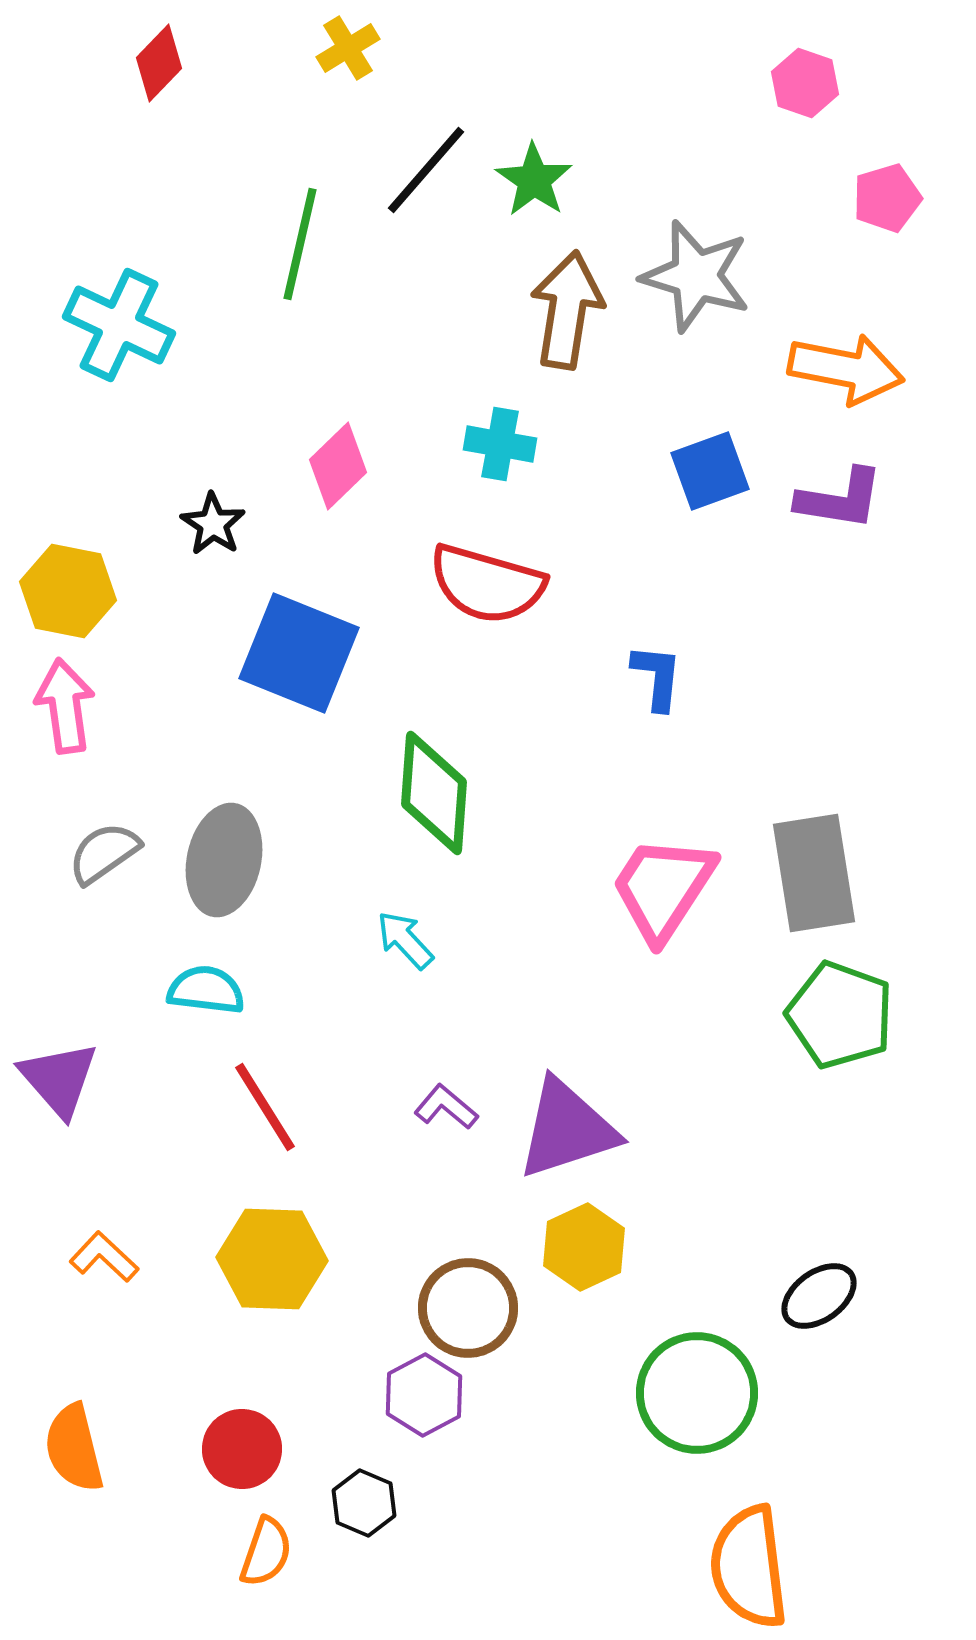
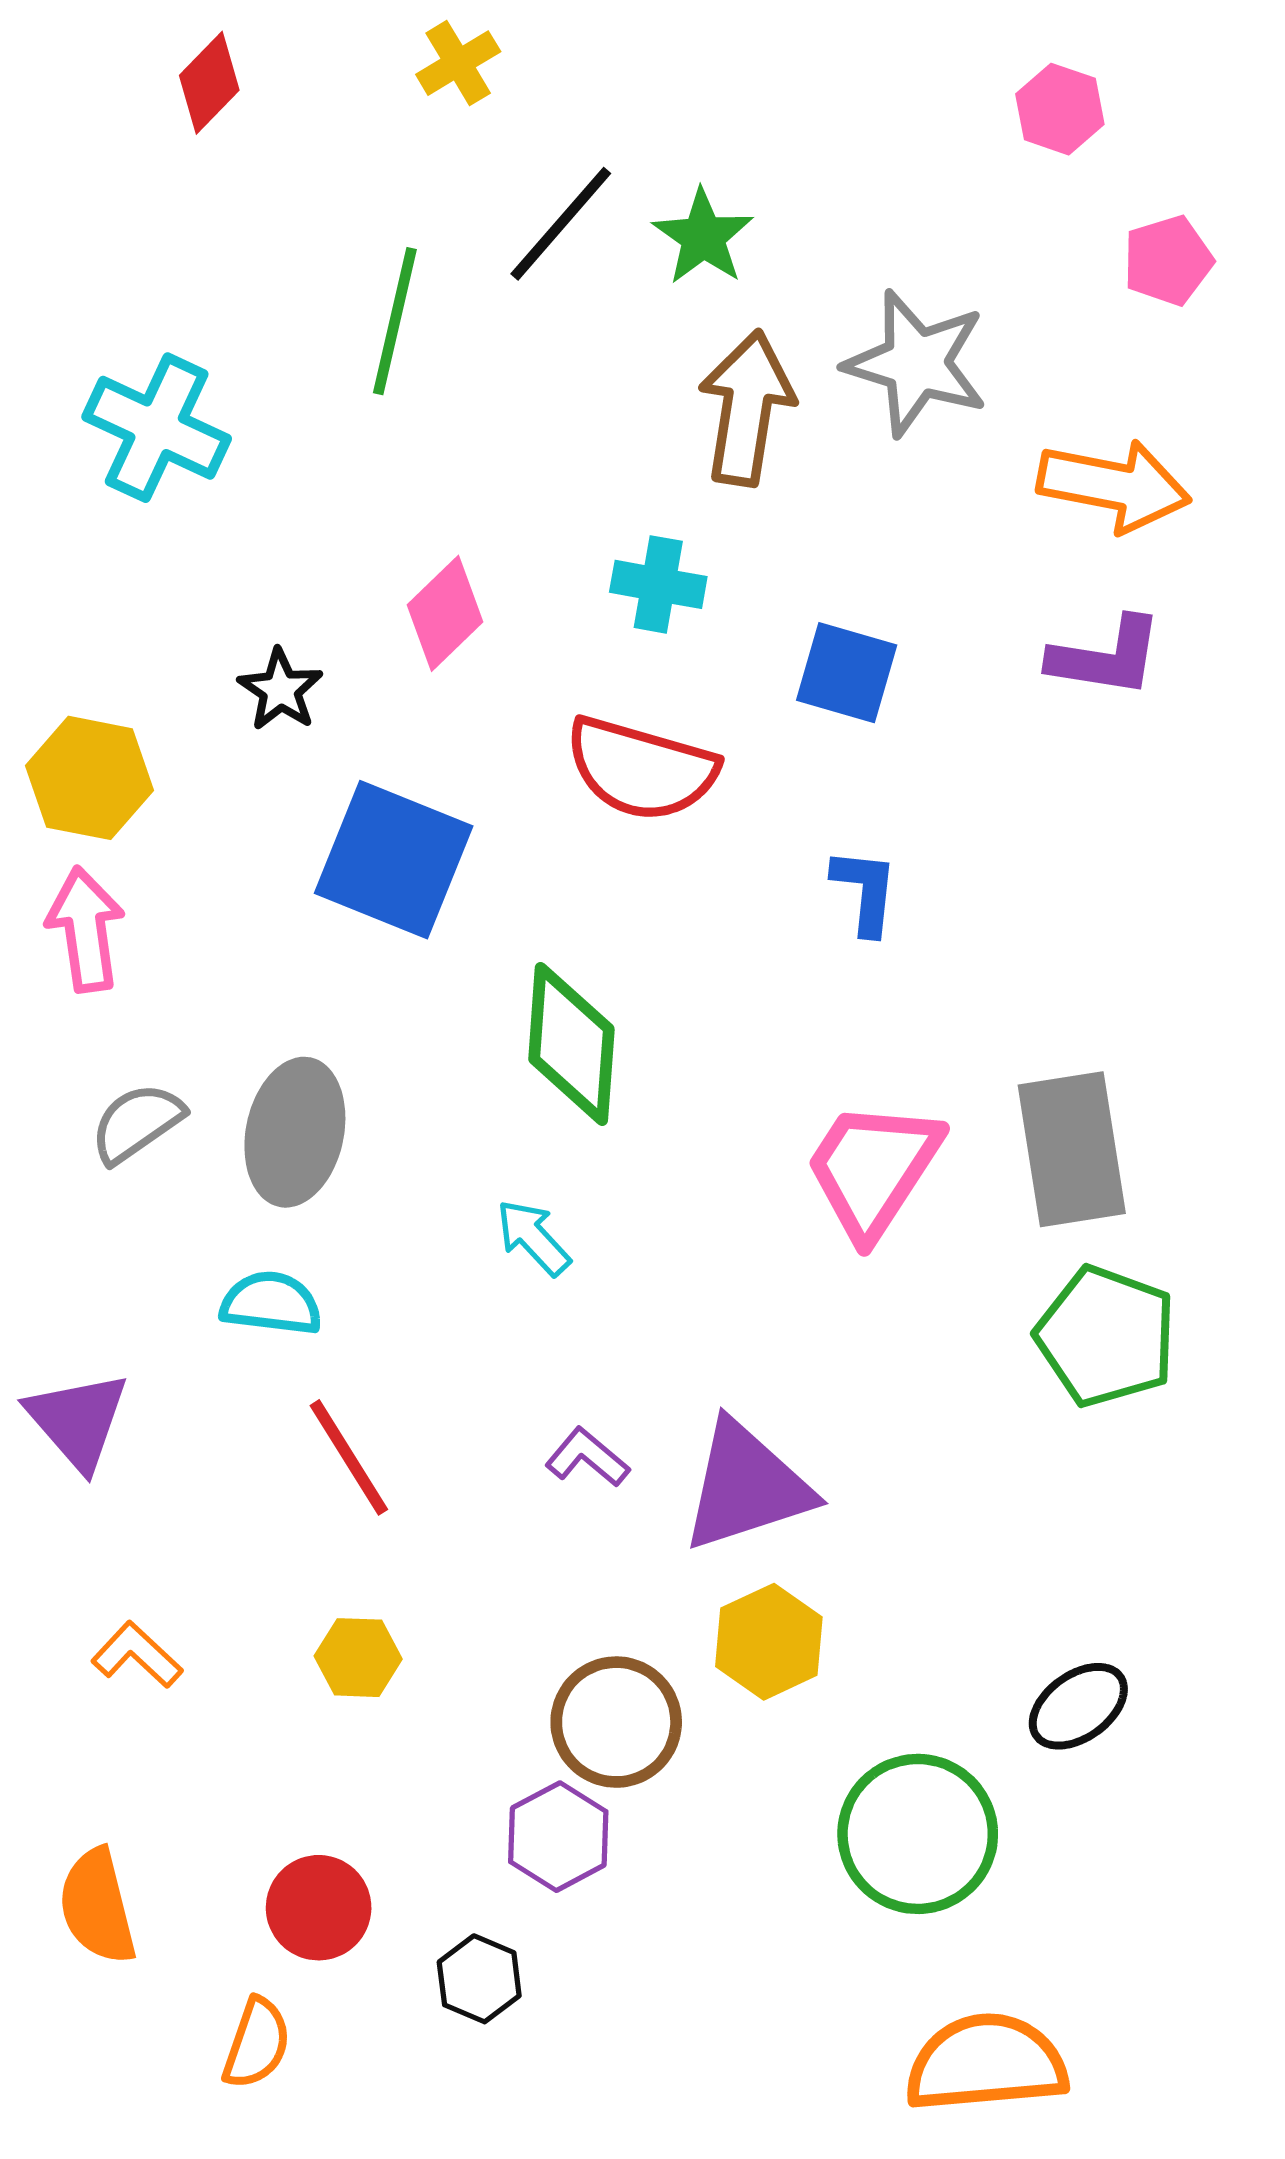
blue square: (710, 471) -> (847, 673), moved, turned 36
yellow hexagon: (272, 1259) -> (358, 1658), size x0.6
orange semicircle: (266, 1552) -> (257, 2043), moved
orange semicircle: (749, 1567) -> (986, 2063), turned 92

